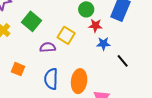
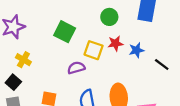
green square: (32, 21) -> (65, 32), moved
red star: (95, 26) -> (115, 43), moved

